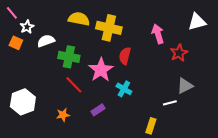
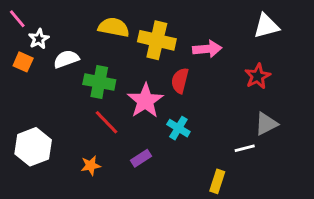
white triangle: (197, 22) -> (266, 26), moved
pink arrow: (158, 34) -> (207, 49), moved, turned 102

